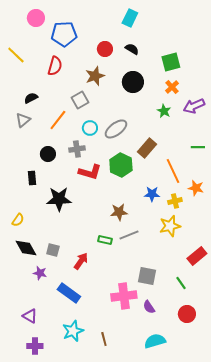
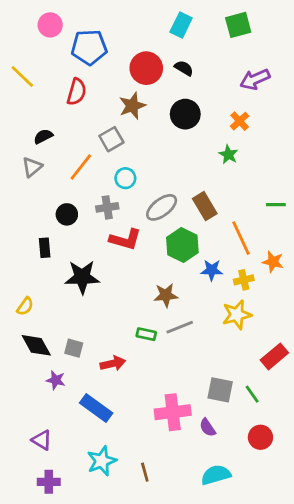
red circle: (105, 49) -> (146, 68), size x1.5
green square: (171, 62) -> (238, 25), moved
purple arrow: (194, 106) -> (255, 79), moved
gray ellipse: (116, 129) -> (162, 207), moved
brown rectangle: (147, 148) -> (205, 206), turned -72
green hexagon: (121, 165) -> (182, 245), moved
red arrow: (81, 261) -> (113, 363), turned 42
gray square: (147, 276) -> (220, 390), moved

